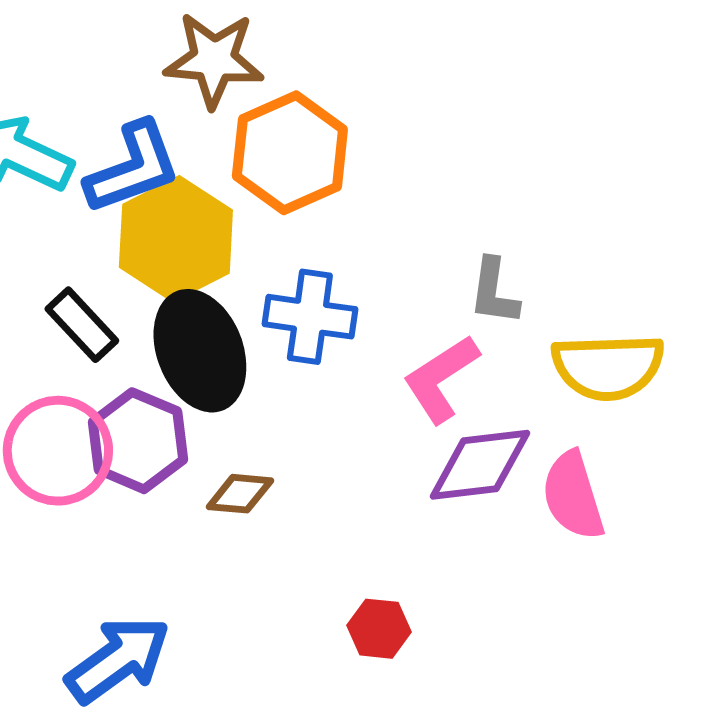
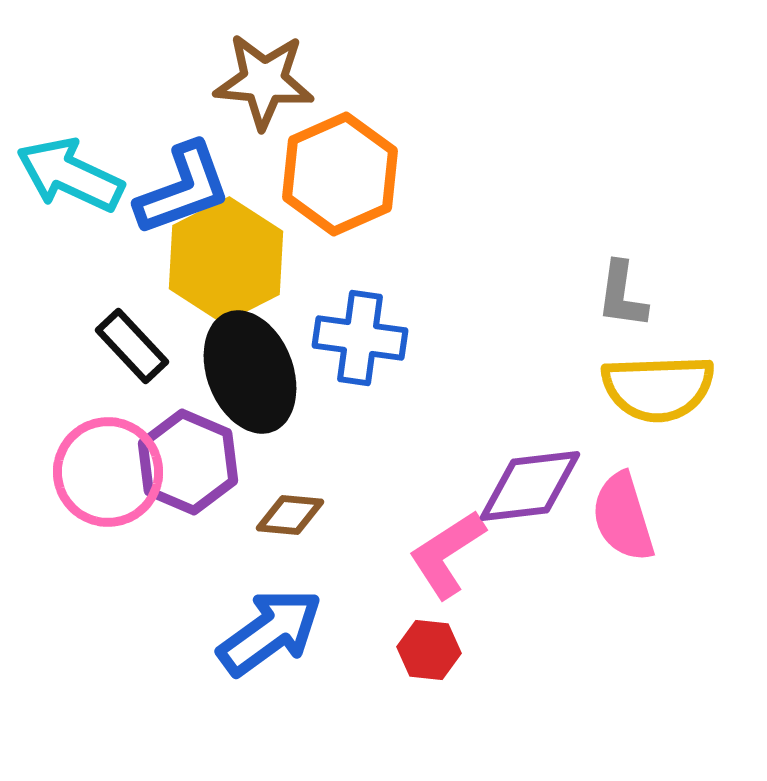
gray L-shape: (494, 292) -> (622, 295), moved
pink L-shape: (441, 379) -> (447, 554), moved
blue arrow: (118, 660) -> (270, 632), moved

